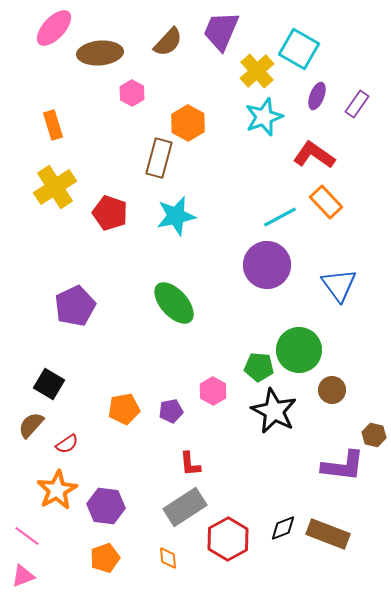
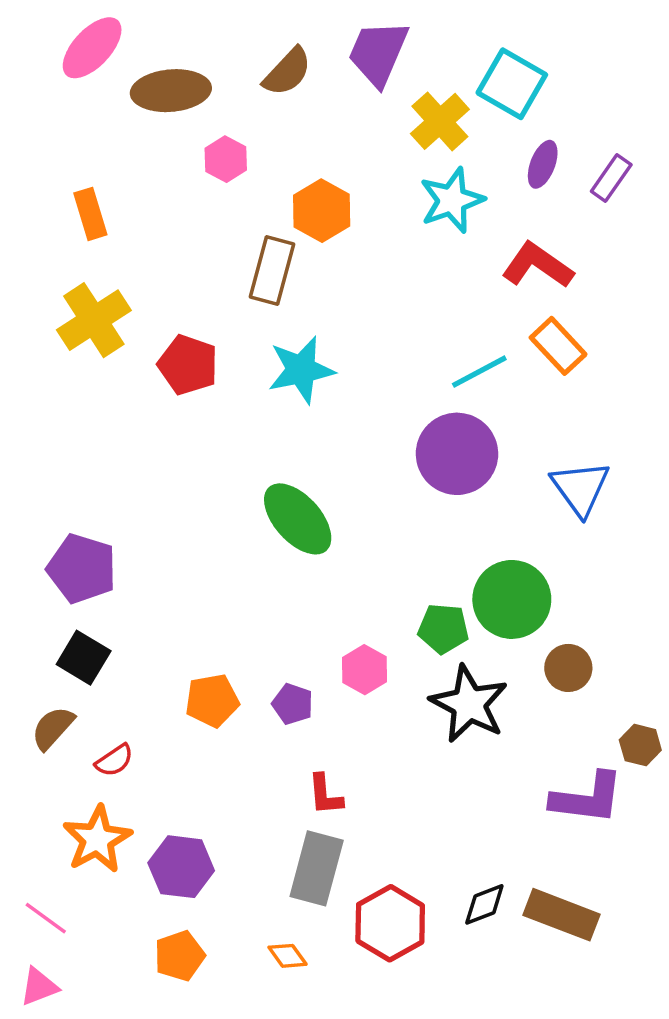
purple pentagon: (75, 306) -> (82, 569), moved, turned -30
purple pentagon: (171, 411) -> (293, 704), turned 30
gray rectangle: (185, 507) -> (317, 868), turned -42
orange diamond: (168, 558) -> (287, 956), turned -30

